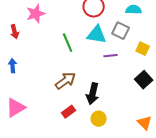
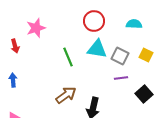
gray square: (121, 31) -> (120, 56), moved
yellow square: (143, 49) -> (146, 55), moved
purple line: (111, 56) -> (121, 78), moved

